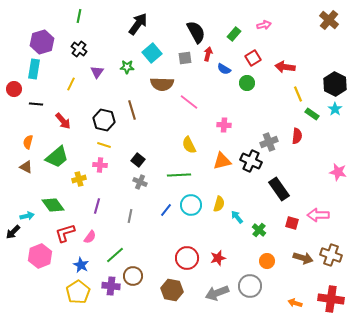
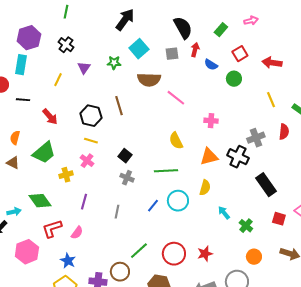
yellow line: (298, 94) -> (271, 100), moved
pink cross: (100, 165) -> (87, 161), turned 32
yellow semicircle: (219, 204) -> (205, 188), moved
green line: (115, 255) -> (139, 251), moved

